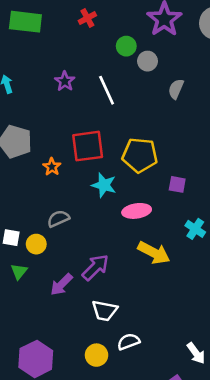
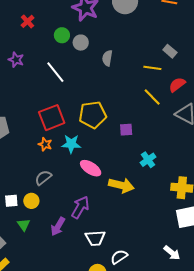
purple star: (65, 81) -> (16, 60), moved
orange star: (52, 167) -> (45, 144), moved
pink ellipse: (137, 211) -> (91, 168), moved, turned 55
cyan cross: (195, 229) -> (148, 160), turned 35

